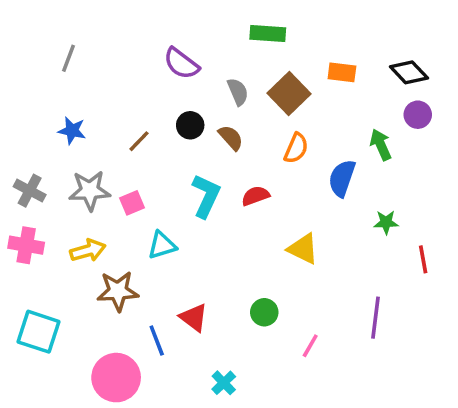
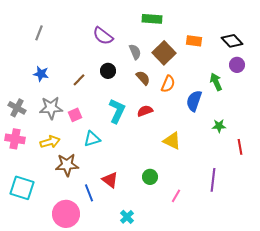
brown semicircle: (231, 138) -> (143, 78), moved

